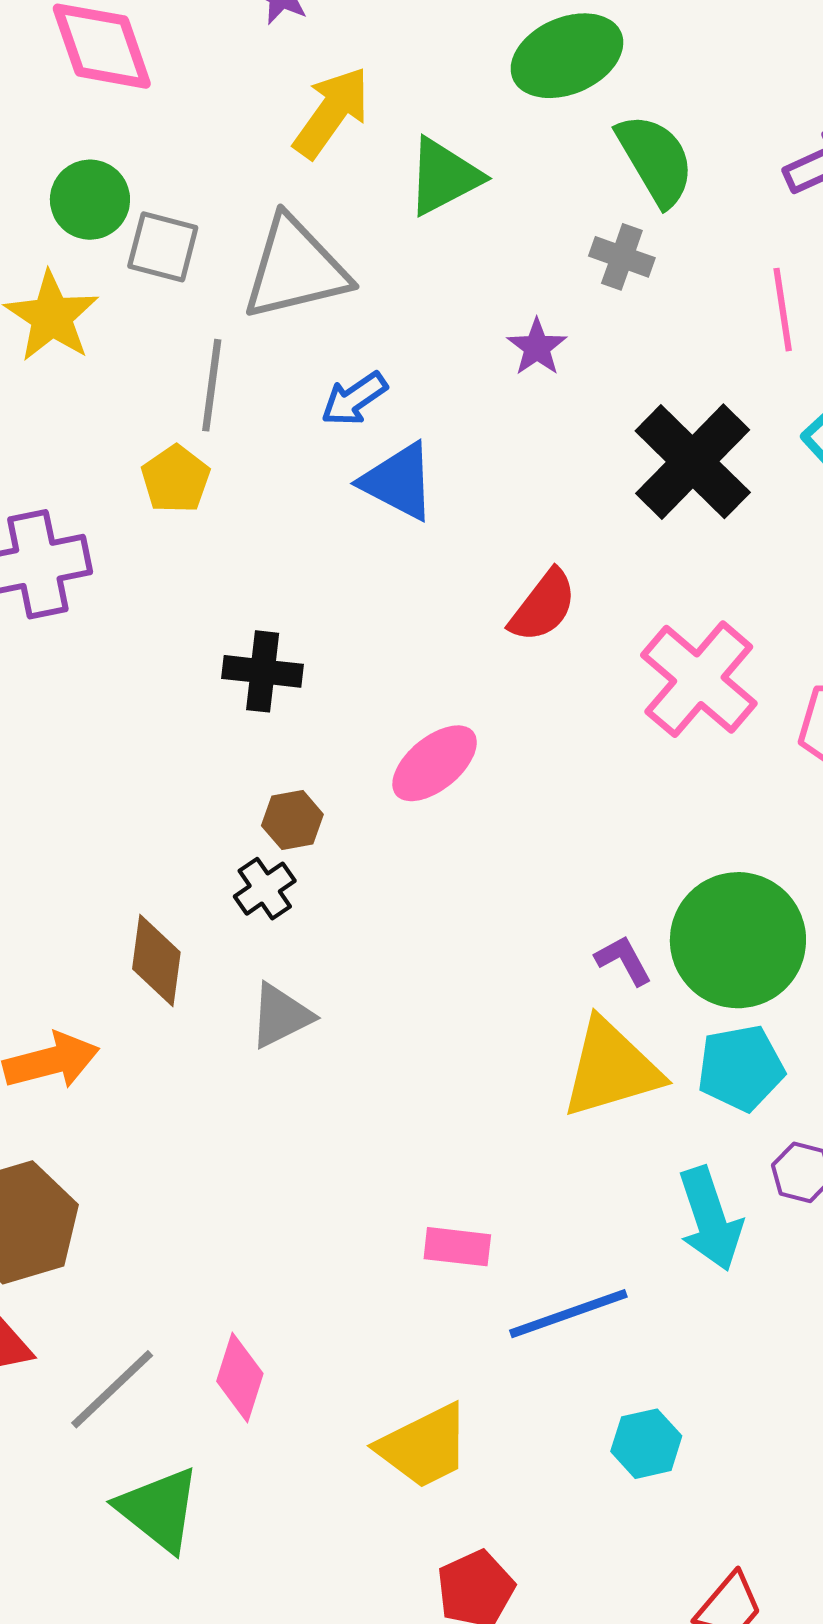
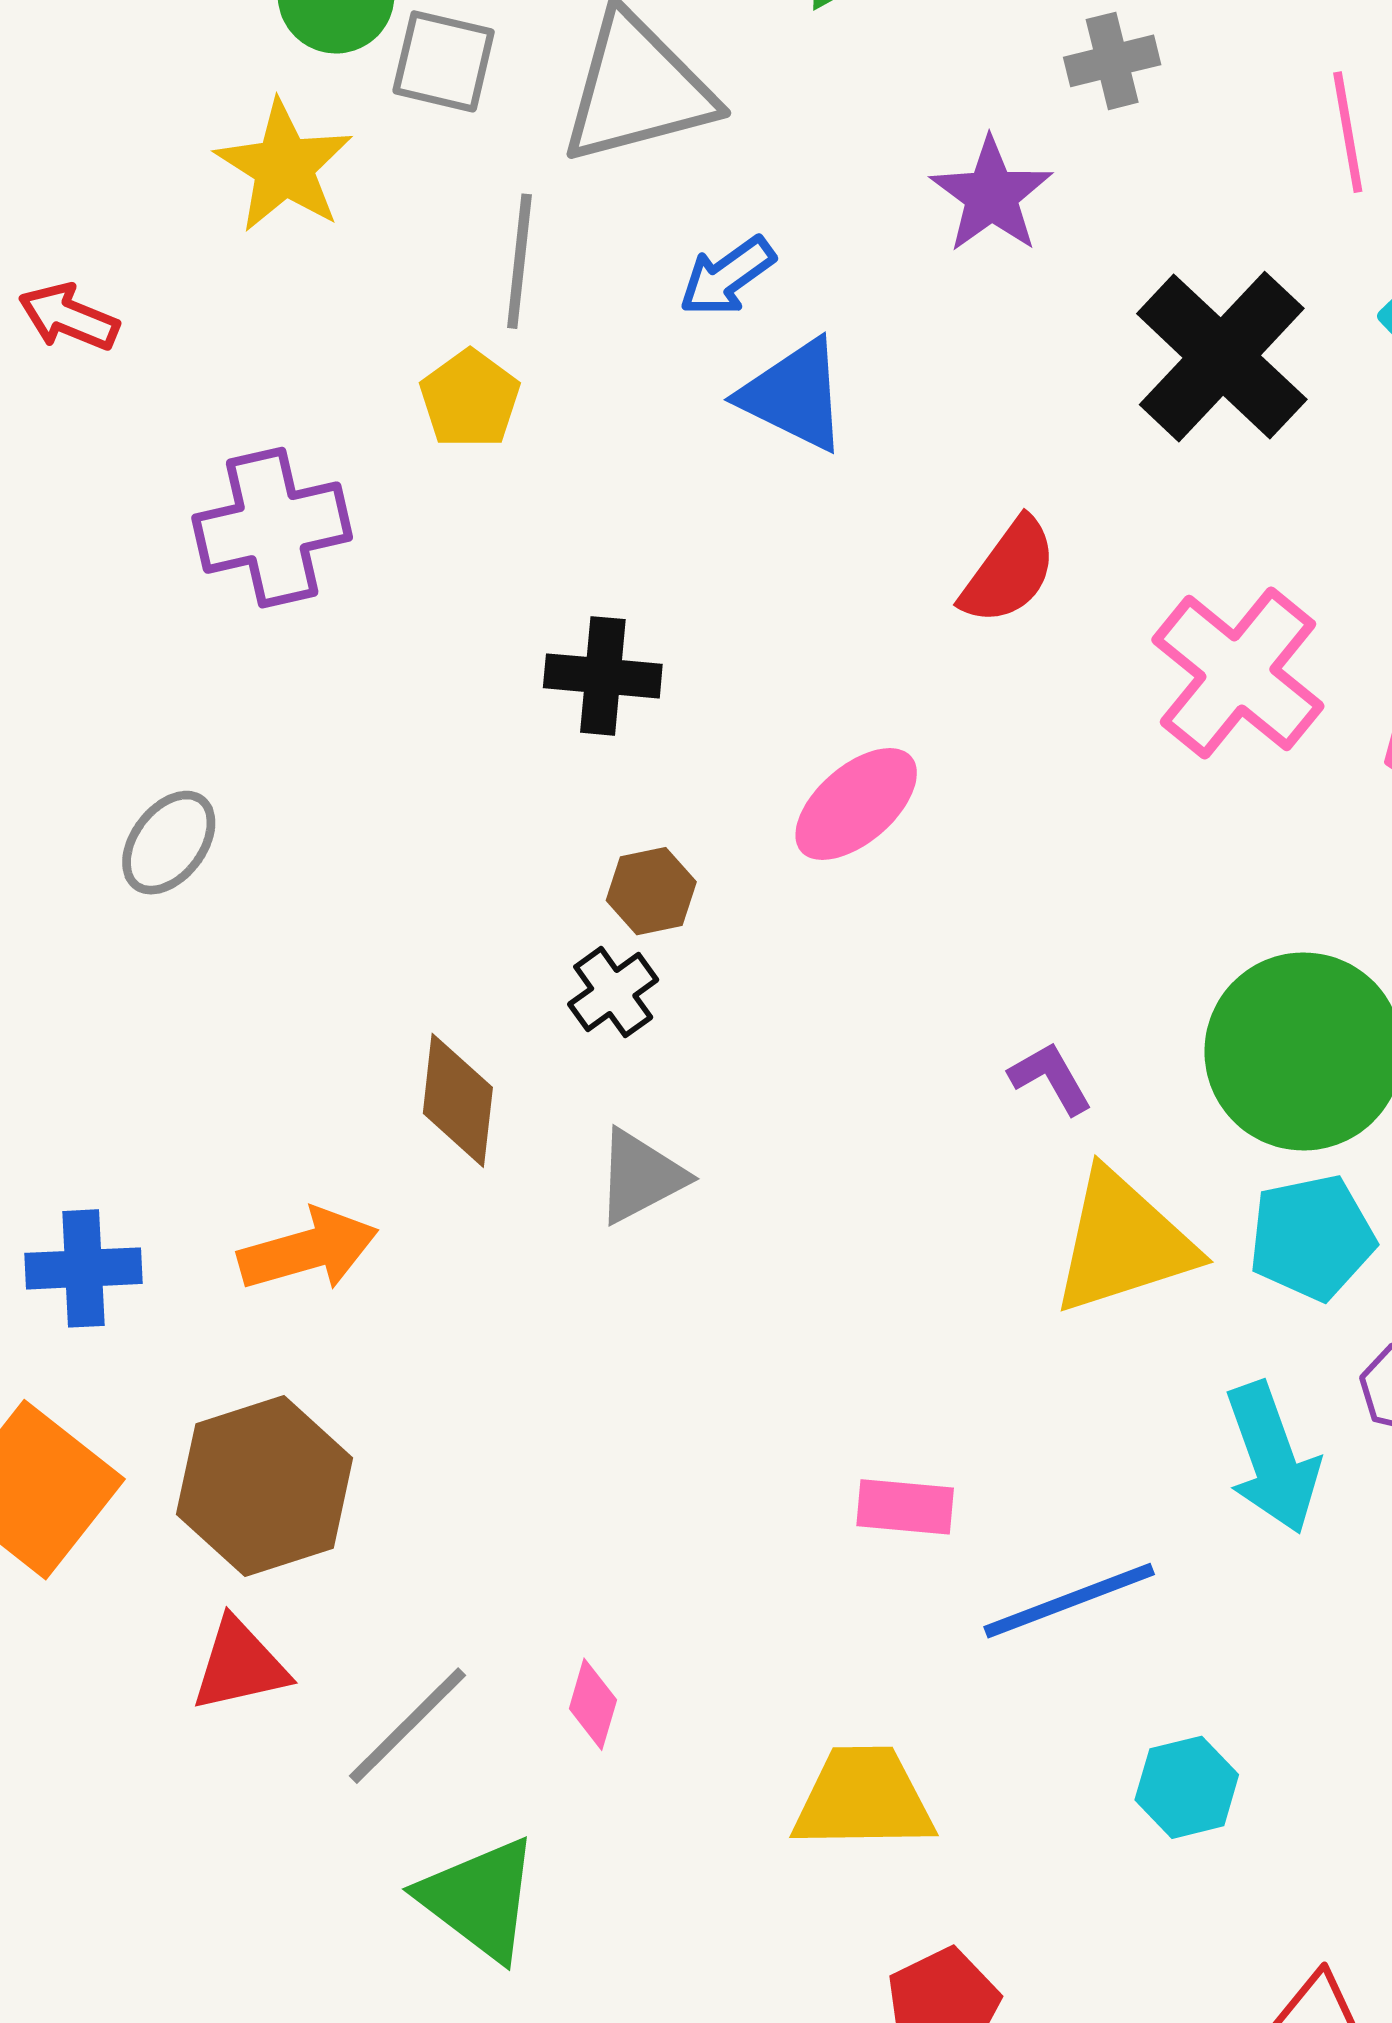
gray cross: (622, 257) -> (1112, 61), turned -32
purple star: (537, 347) -> (991, 195), size x1.4
purple L-shape: (624, 960) -> (1051, 1078), moved
pink diamond: (240, 1377) -> (593, 1704), size x0.7
yellow trapezoid: (424, 1446) -> (863, 1799), turned -153

